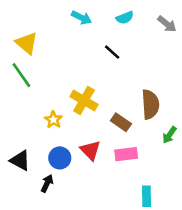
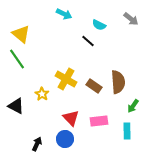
cyan semicircle: (125, 18) -> (99, 25), moved, turned 48
brown rectangle: (121, 122) -> (94, 86), moved
blue circle: (60, 158) -> (65, 139), moved
black triangle: (20, 160) -> (16, 106), moved
cyan rectangle: (146, 196) -> (127, 131), moved

